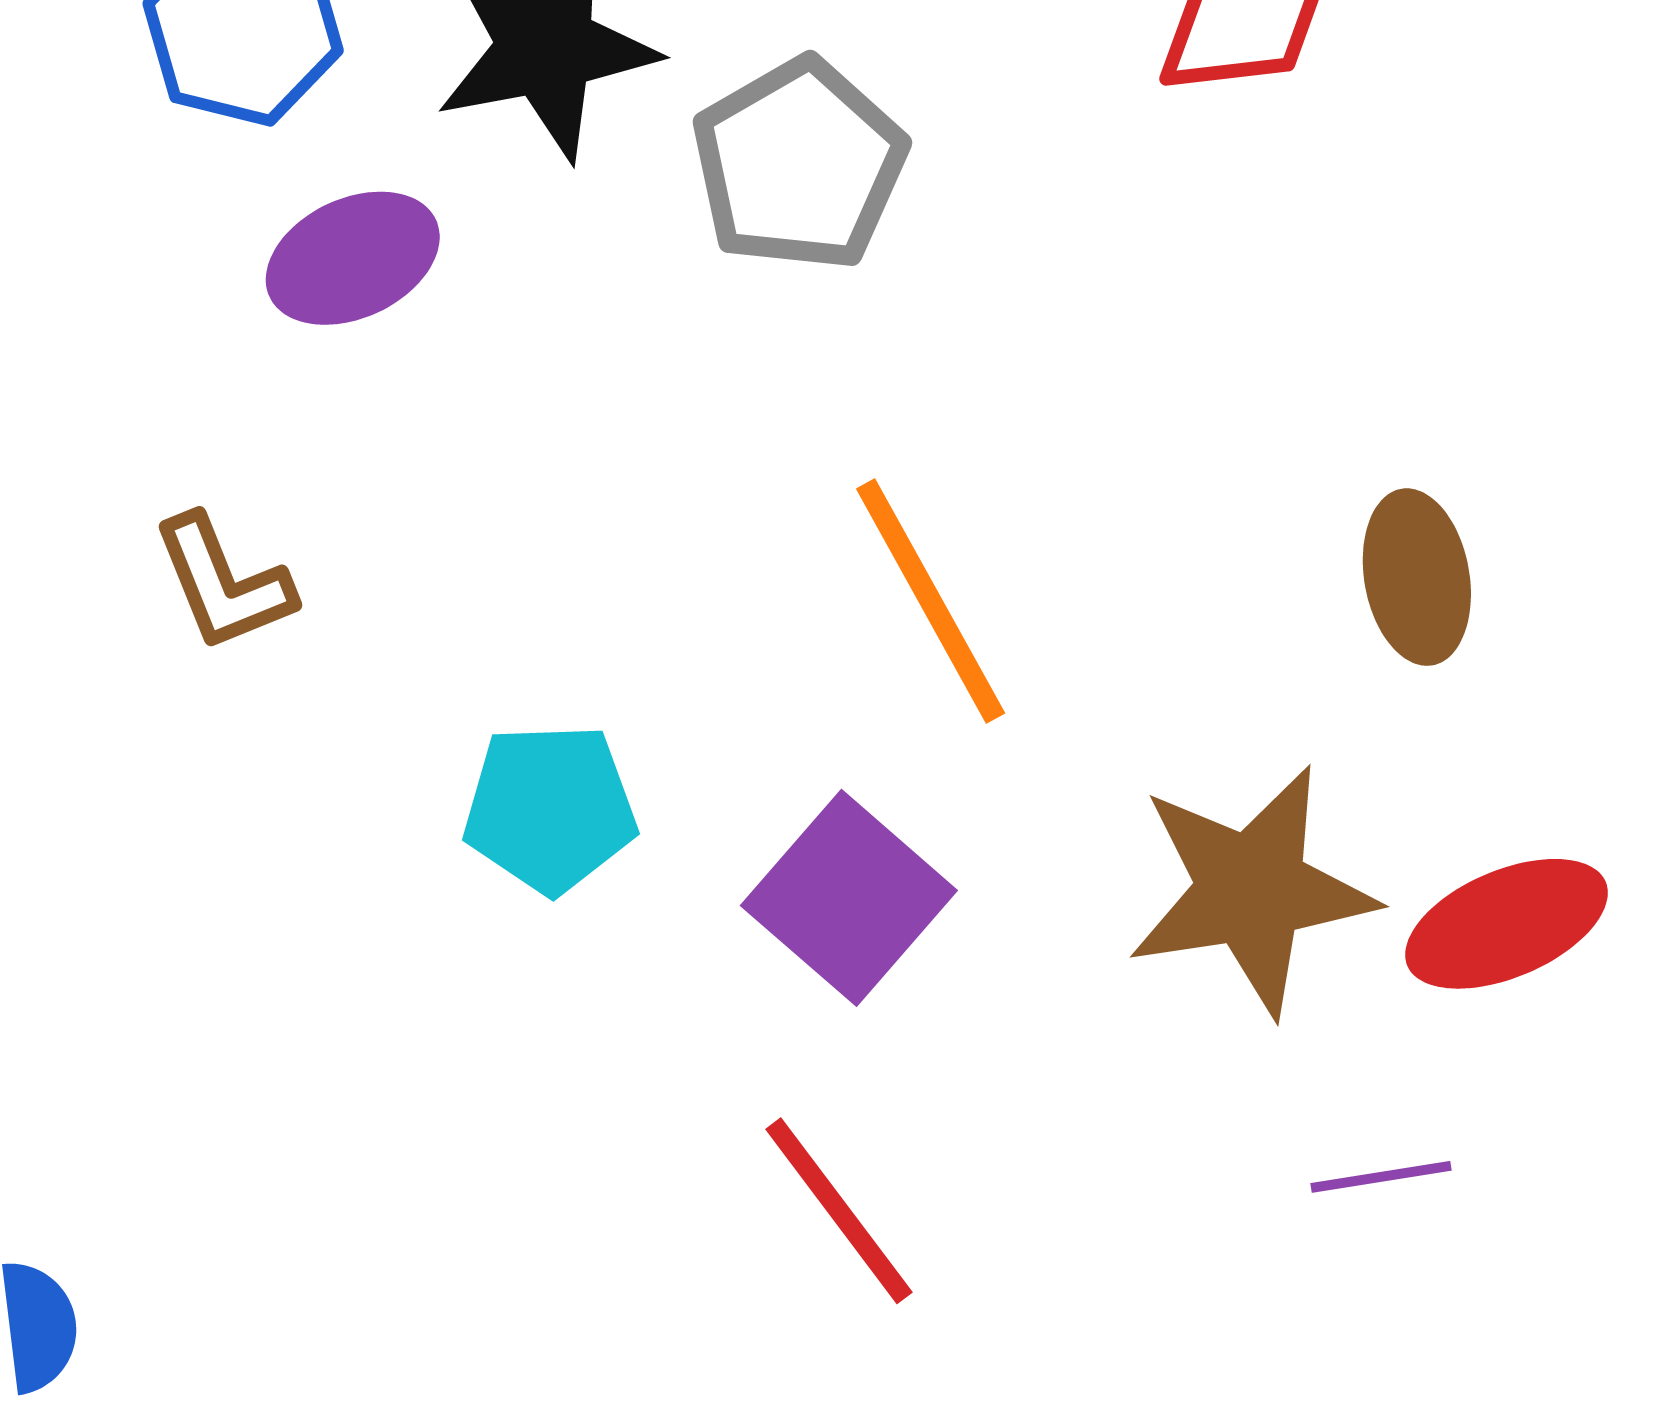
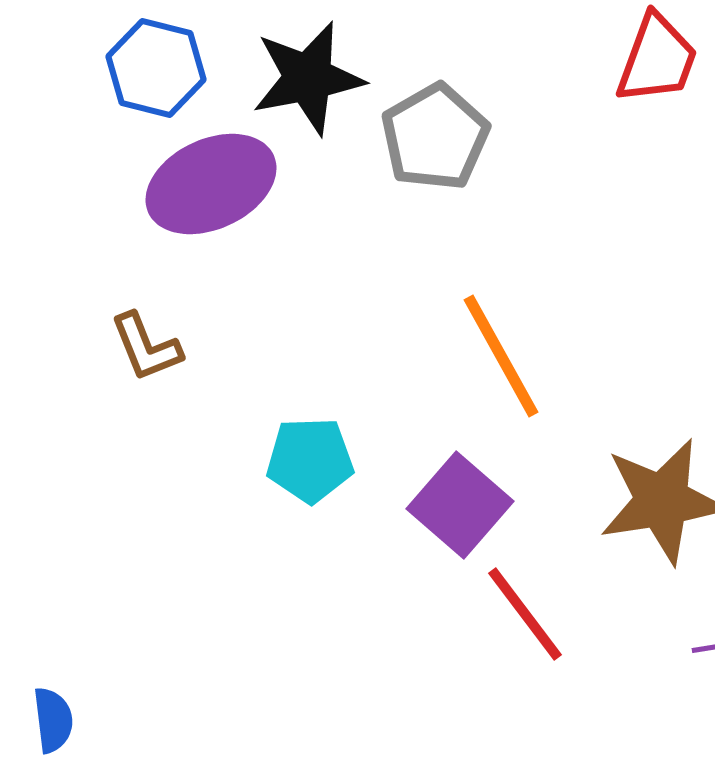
purple ellipse: (353, 258) -> (211, 184), size x1.5
red line: (839, 1211) -> (525, 614), moved

